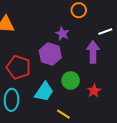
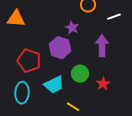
white line: (105, 32) -> (114, 17), moved
cyan trapezoid: (44, 92) -> (54, 85), turned 30

